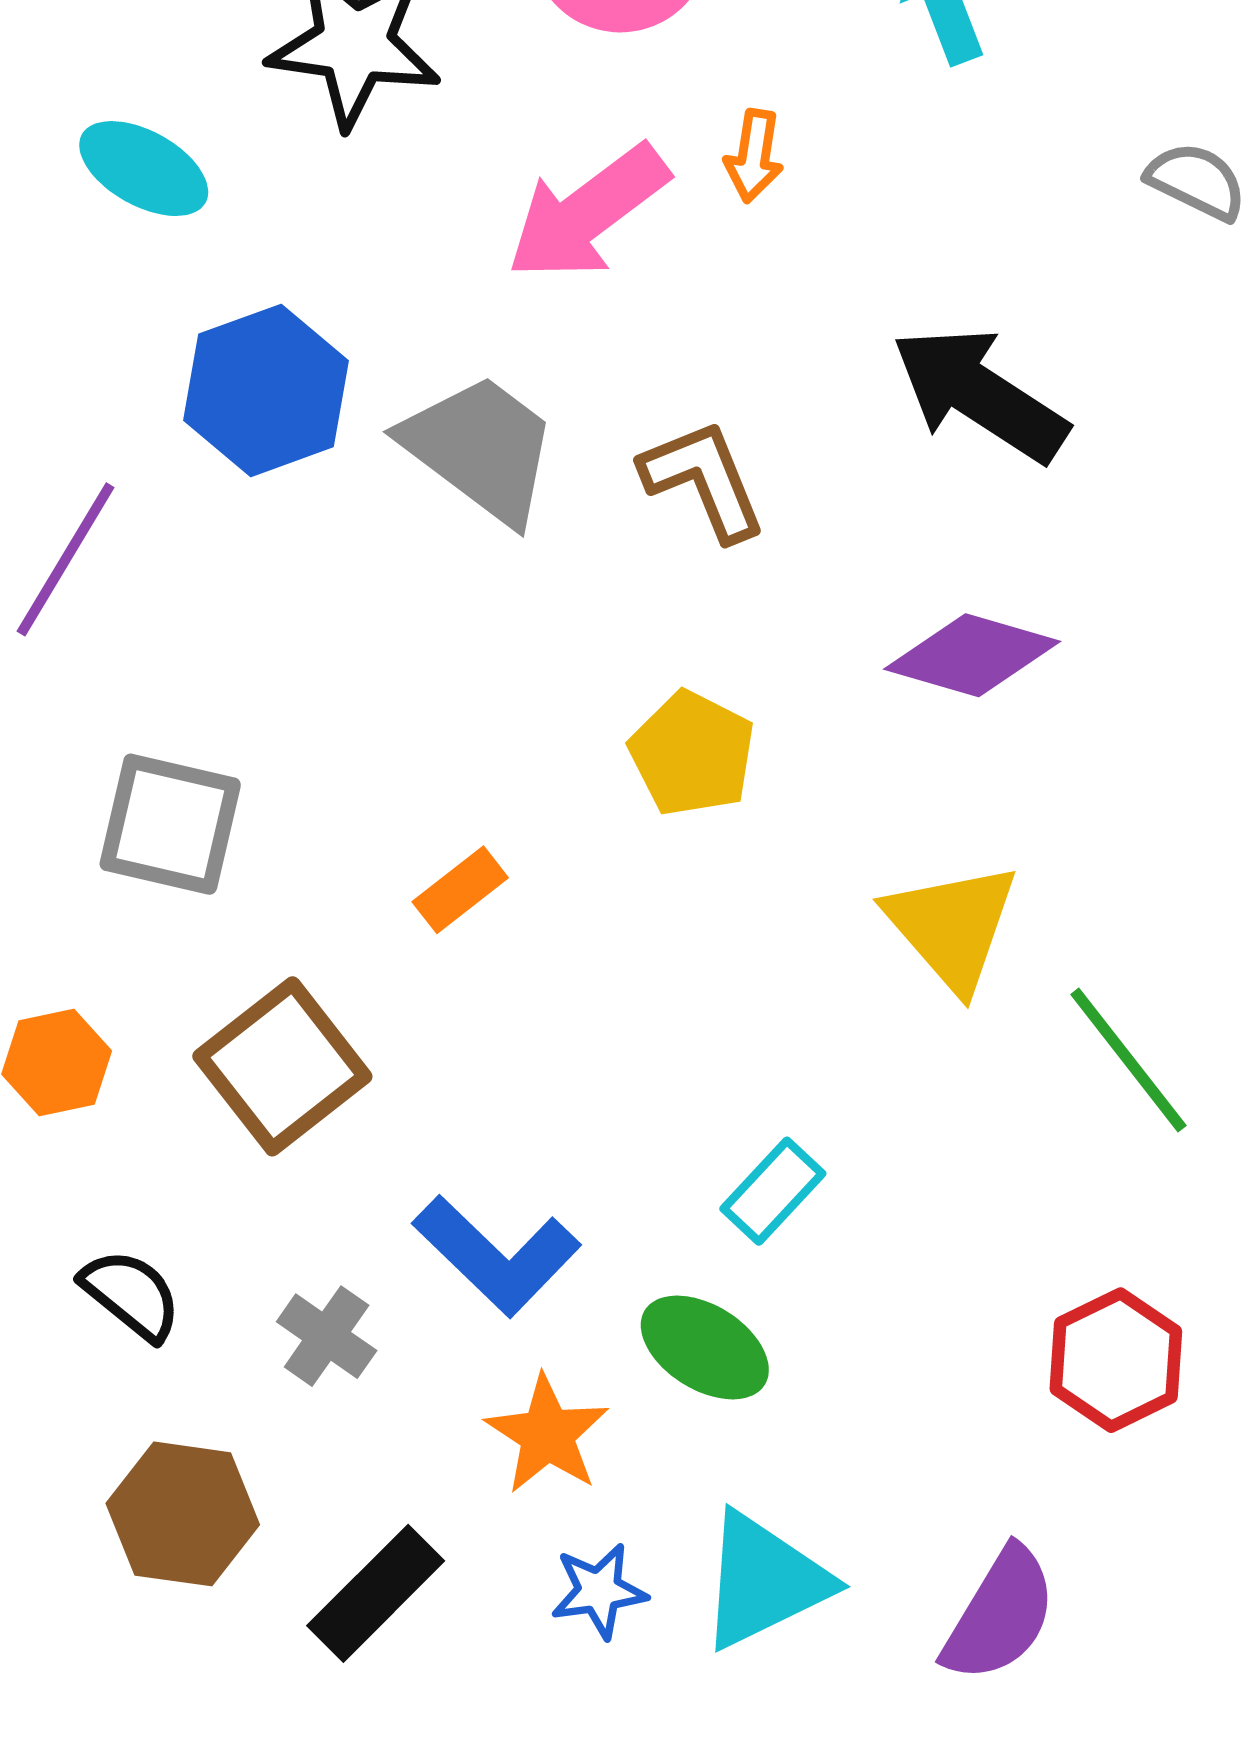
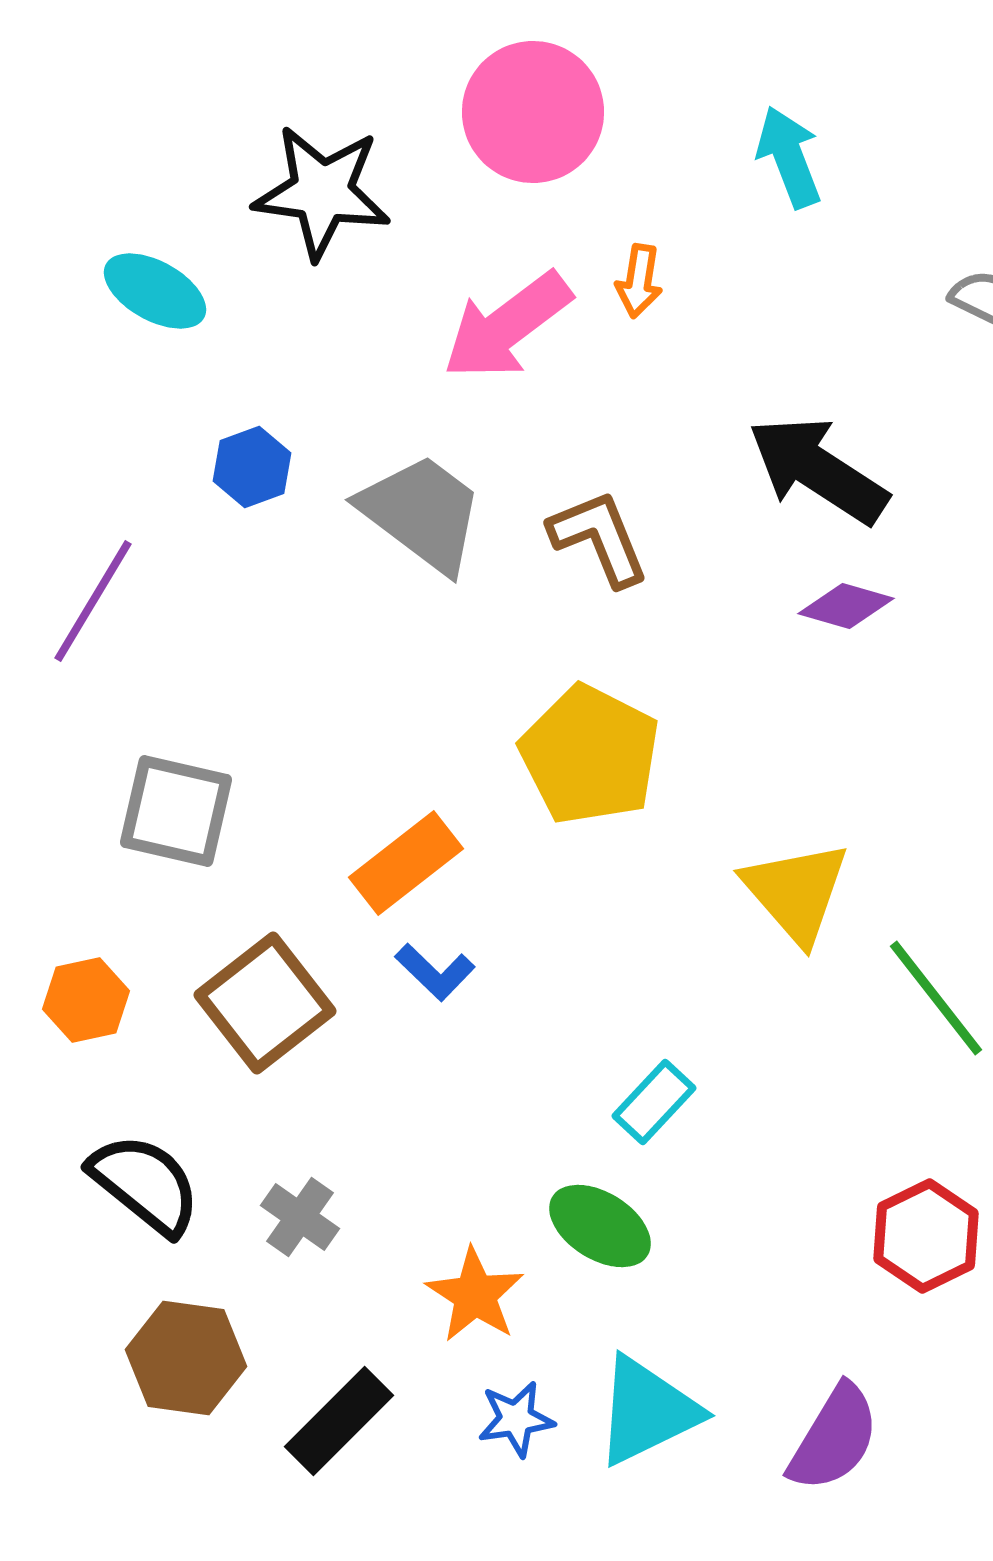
blue hexagon: (266, 390) -> (252, 467), size x0.6
purple diamond: (972, 655) -> (846, 606), moved, size x0.7
yellow pentagon: (692, 754) -> (590, 755), size x1.4
orange rectangle: (460, 890) -> (406, 863), size x1.5
blue L-shape: (497, 1255) -> (435, 972), moved, size x0.6
black semicircle: (131, 1295) -> (145, 1184), size x1.4

